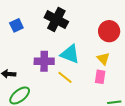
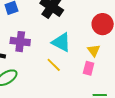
purple cross: (44, 61) -> (20, 42), moved

